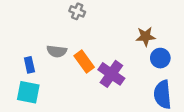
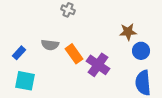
blue rectangle: (29, 65) -> (19, 53), moved, turned 56

